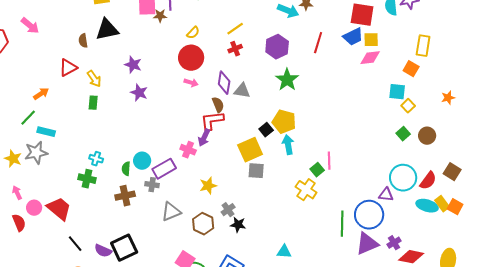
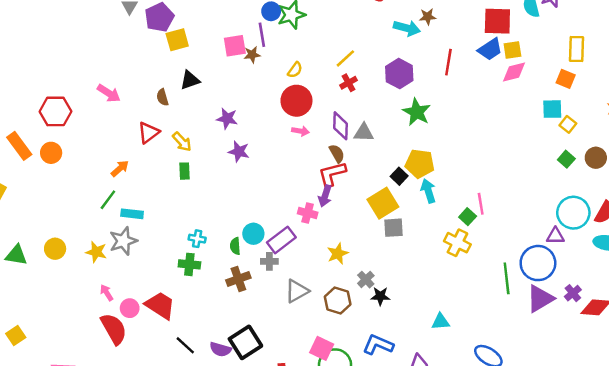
pink arrow: (30, 26) -> (109, 93), moved
black triangle: (107, 30) -> (190, 80), size x0.7
red semicircle: (19, 223) -> (114, 329), size x1.5

